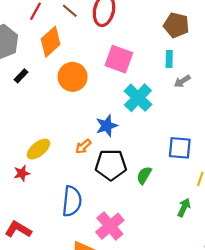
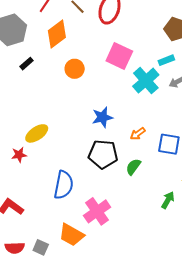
cyan rectangle: (169, 59) -> (166, 60), turned 63
orange circle: (73, 77) -> (75, 69), size x0.7
cyan cross: (138, 98) -> (146, 81), moved
orange arrow: (83, 146) -> (138, 134), moved

